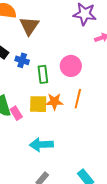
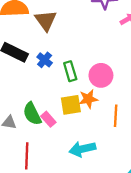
blue cross: (22, 60) -> (45, 60), turned 32
pink circle: (71, 66) -> (101, 75), moved
orange line: (78, 99) -> (116, 116), moved

